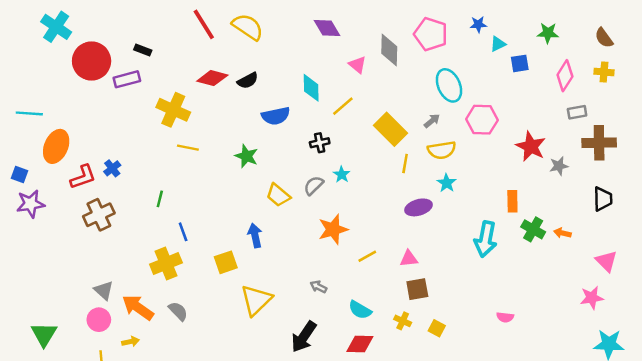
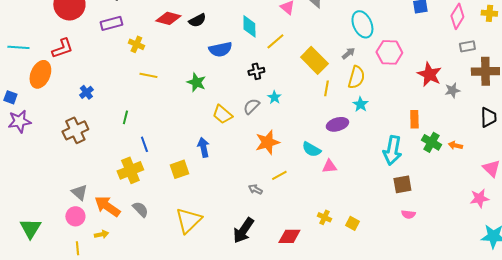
purple rectangle: (127, 79) -> (111, 23), moved
yellow cross: (173, 110) -> (136, 44), size x0.6
yellow semicircle: (442, 150) -> (356, 77), turned -65
red L-shape: (83, 177) -> (62, 48), moved
yellow line: (367, 256) -> (279, 175), moved
brown square: (417, 289) -> (402, 184), moved
yellow triangle: (256, 300) -> (188, 220), moved
cyan semicircle: (360, 310) -> (311, 149), moved

